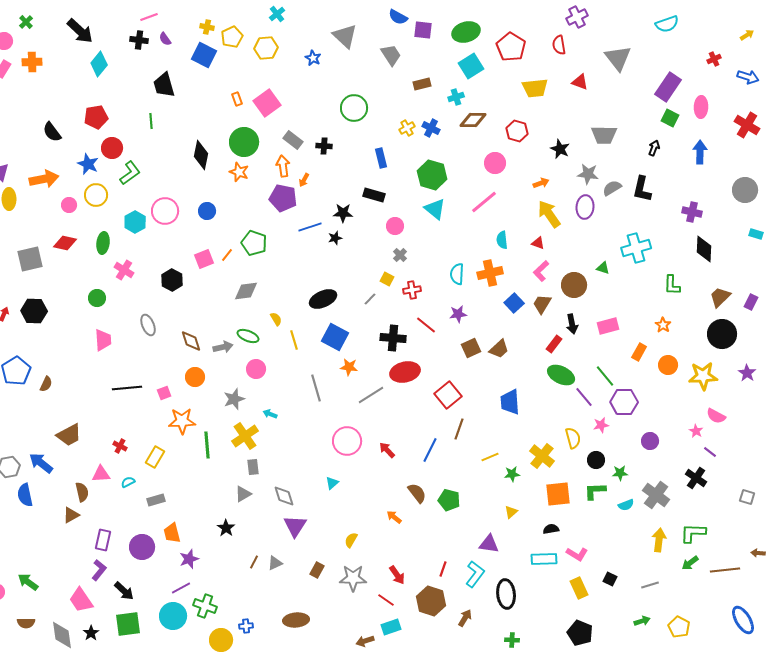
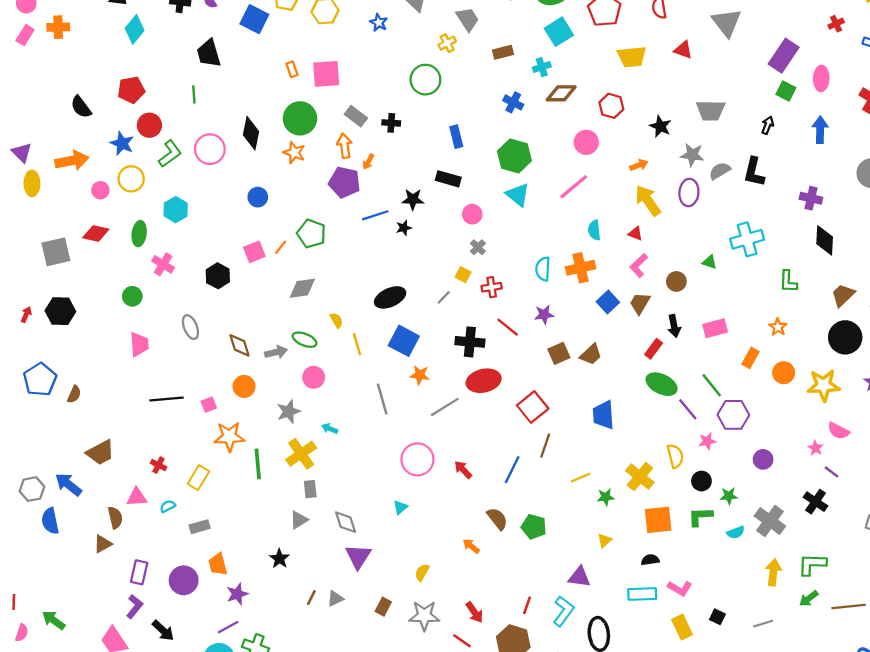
pink square: (267, 103) -> (326, 74), turned 32
yellow cross: (407, 128) -> (447, 43), moved
pink circle: (165, 211) -> (210, 149), moved
brown circle: (574, 285) -> (676, 281), size x0.7

